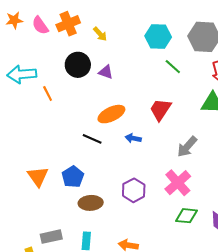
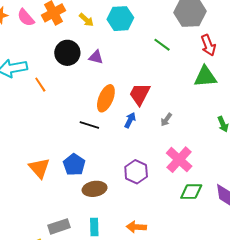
cyan hexagon: (158, 36) -> (120, 19), moved
red trapezoid: (160, 109) -> (140, 94), moved
orange ellipse: (111, 114) -> (106, 98), turned -36
blue arrow: (133, 138) -> (130, 120), turned 112
gray arrow: (187, 147) -> (166, 120), moved, size x0.6

